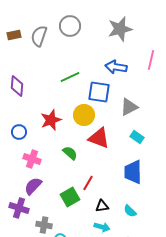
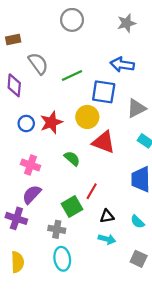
gray star: (120, 29) -> (127, 23), size x0.7
brown rectangle: (14, 35) -> (13, 40), moved
gray semicircle: (39, 36) -> (38, 64), moved, turned 125
blue circle: (19, 132) -> (26, 124), moved
gray cross: (44, 225) -> (57, 229), moved

